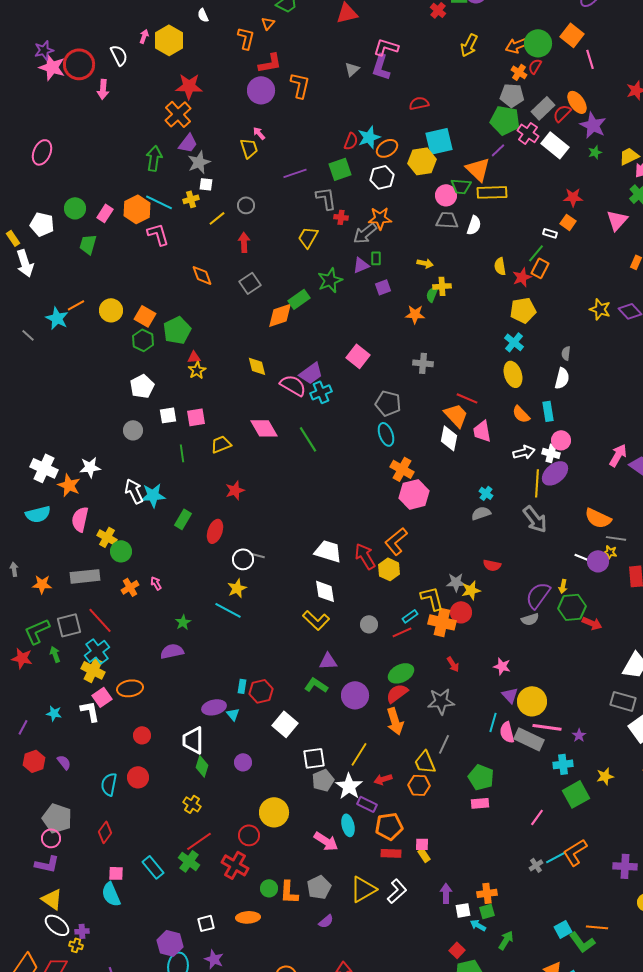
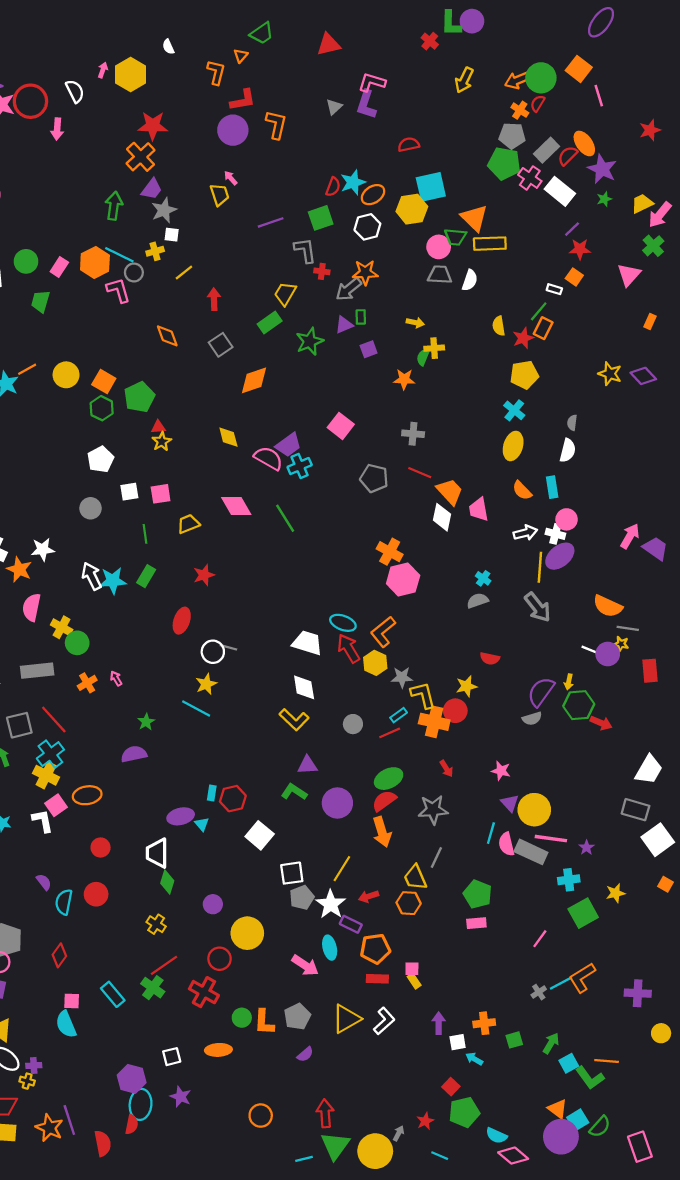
purple line: (498, 150) -> (572, 229), moved
gray circle: (246, 205) -> (134, 272), moved
green rectangle: (299, 299) -> (270, 323), moved
yellow ellipse: (513, 374) -> (513, 446), turned 35
red line: (467, 398) -> (420, 473), moved
cyan ellipse: (386, 434) -> (343, 623), moved, turned -50
green rectangle: (183, 519) -> (146, 576), moved
gray star: (456, 582) -> (402, 677), moved
purple semicircle: (64, 762) -> (44, 882), moved
purple circle: (243, 762) -> (213, 904), moved
green square: (487, 911) -> (514, 1040), moved
green arrow: (506, 940) -> (551, 1043), moved

